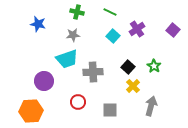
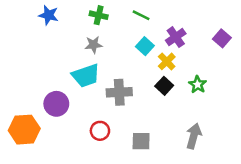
blue star: (38, 24) -> (49, 15), moved
yellow cross: (133, 86) -> (167, 61), moved
orange hexagon: (31, 111) -> (24, 130), moved

